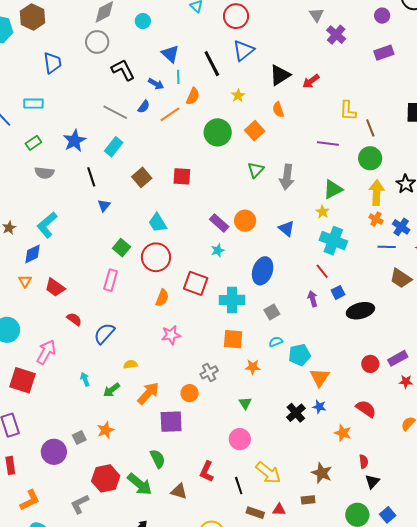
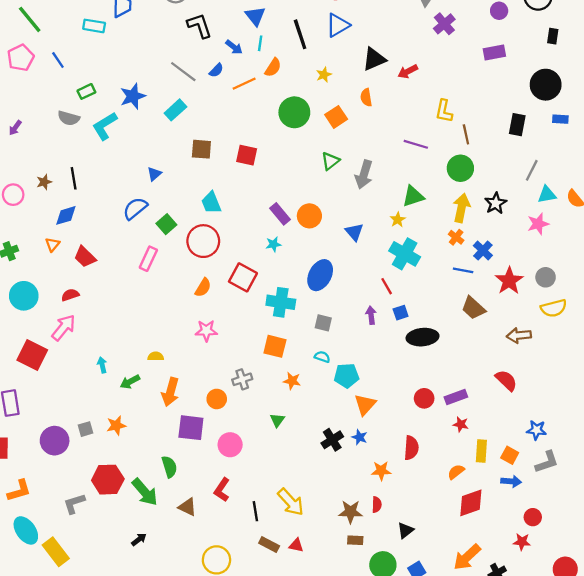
cyan rectangle: (33, 104) -> (94, 26), moved
gray semicircle: (44, 173) -> (69, 118), moved
black line: (91, 177) -> (74, 178), moved
brown square: (142, 177) -> (201, 149), turned 36
cyan L-shape: (47, 225) -> (105, 126), moved
gray square: (272, 312) -> (323, 323), turned 35
red semicircle: (74, 319) -> (70, 295), moved, turned -63
blue semicircle: (104, 333) -> (135, 208), moved
cyan semicircle: (276, 342) -> (322, 357), turned 32
orange arrow: (148, 393) -> (170, 392), turned 145
red semicircle: (366, 409) -> (411, 448), turned 50
orange star: (343, 433) -> (381, 471), turned -30
pink circle: (240, 439) -> (230, 445), moved
red semicircle: (364, 462) -> (377, 505), moved
brown star: (322, 473) -> (350, 512), turned -30
brown rectangle: (308, 500) -> (355, 540), moved

